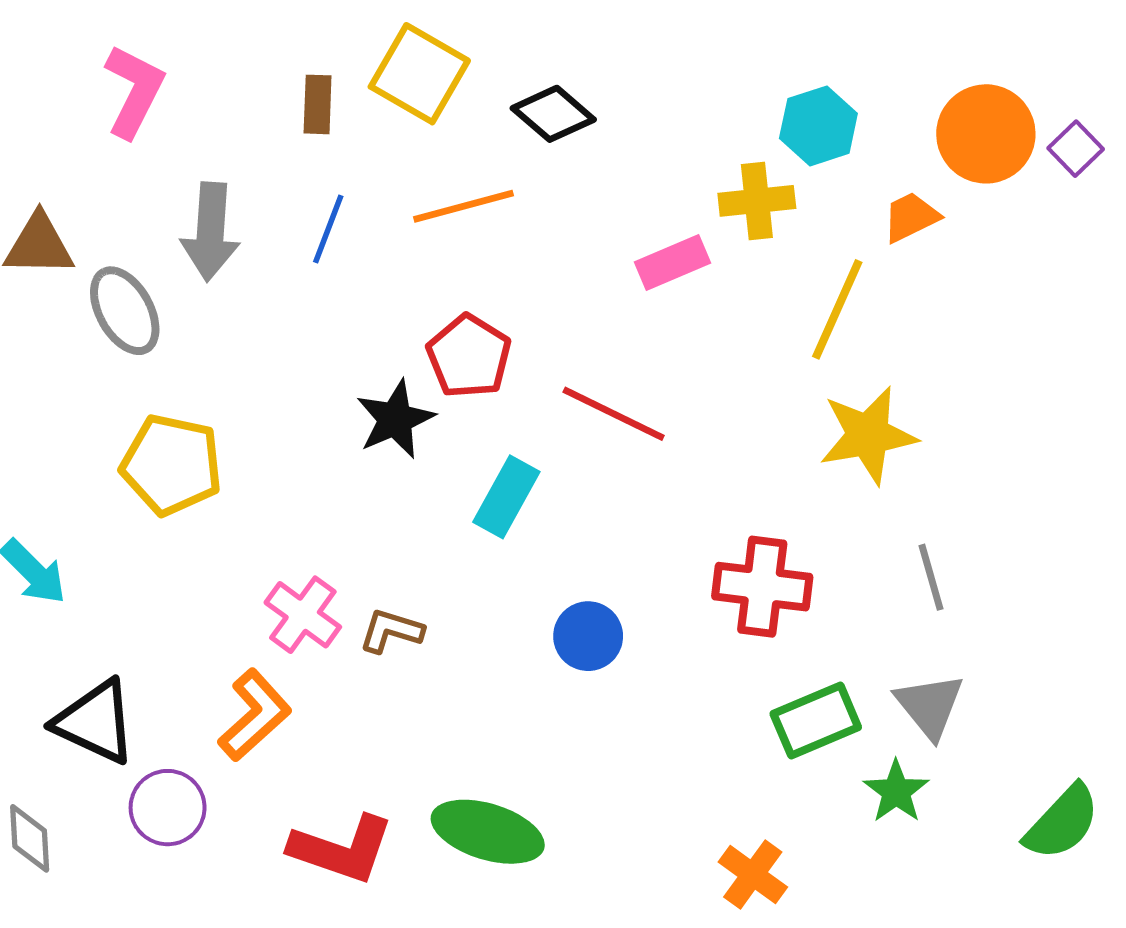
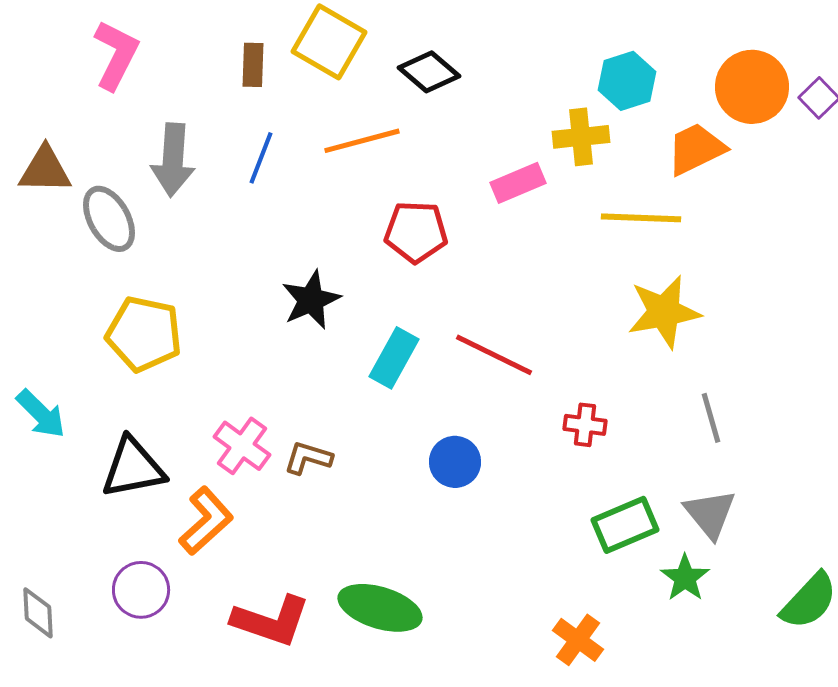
orange trapezoid: (911, 217) -> (696, 149), size x1.4
yellow line: (837, 309) -> (641, 218), turned 68
red pentagon: (469, 356) -> (416, 232), moved, turned -30
red line: (614, 414) -> (494, 355), moved
red cross: (762, 587) -> (585, 425), size x0.6
black triangle: (95, 722) -> (133, 468), moved, turned -36

